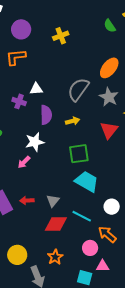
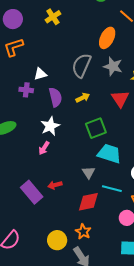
gray triangle: (53, 201) -> (89, 172), moved
orange star: (55, 257) -> (83, 232), moved

